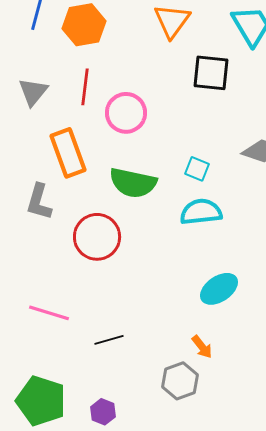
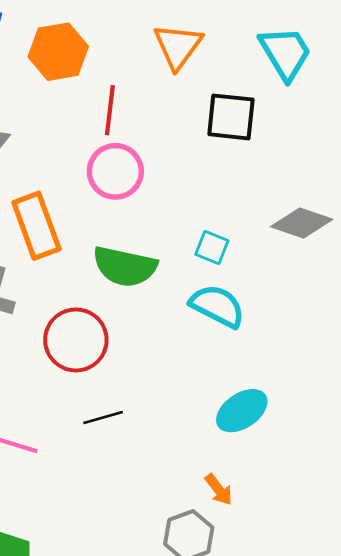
red line: (85, 87) -> (110, 110), moved
cyan semicircle: (201, 212) -> (217, 306), turned 33
black line: (109, 340) -> (103, 417), moved

